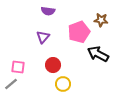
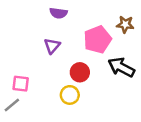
red circle: (53, 65) -> (80, 72), moved
yellow circle: (63, 84) -> (70, 95), moved

